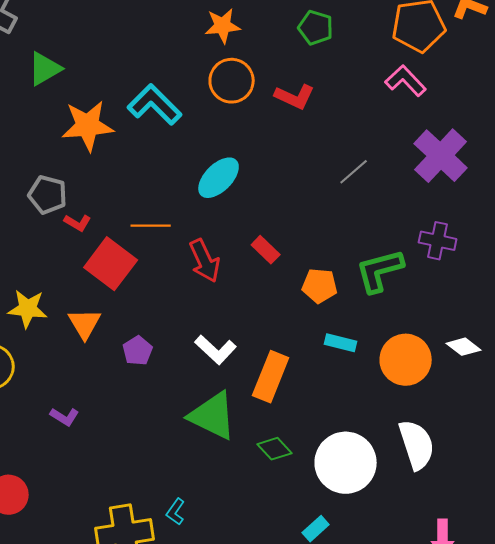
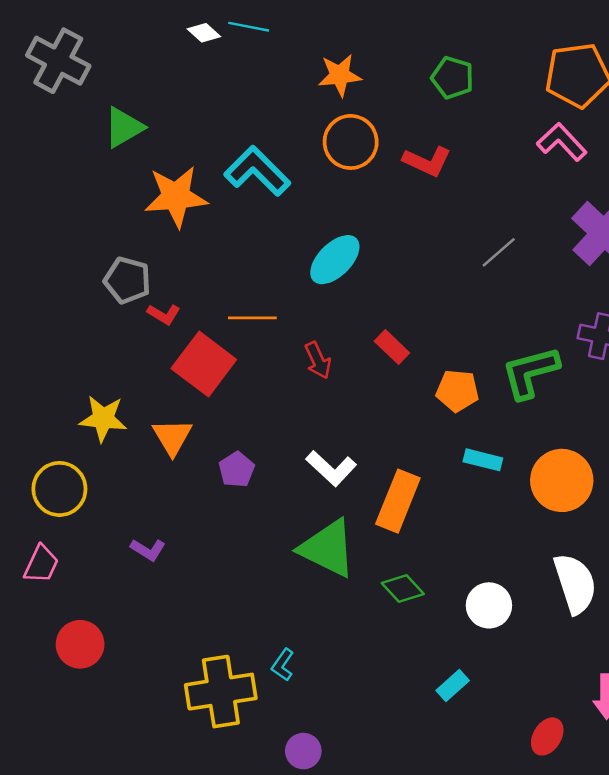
red arrow: (205, 261) -> (318, 360), size x0.7
white circle: (346, 463) -> (489, 605), size x0.6

